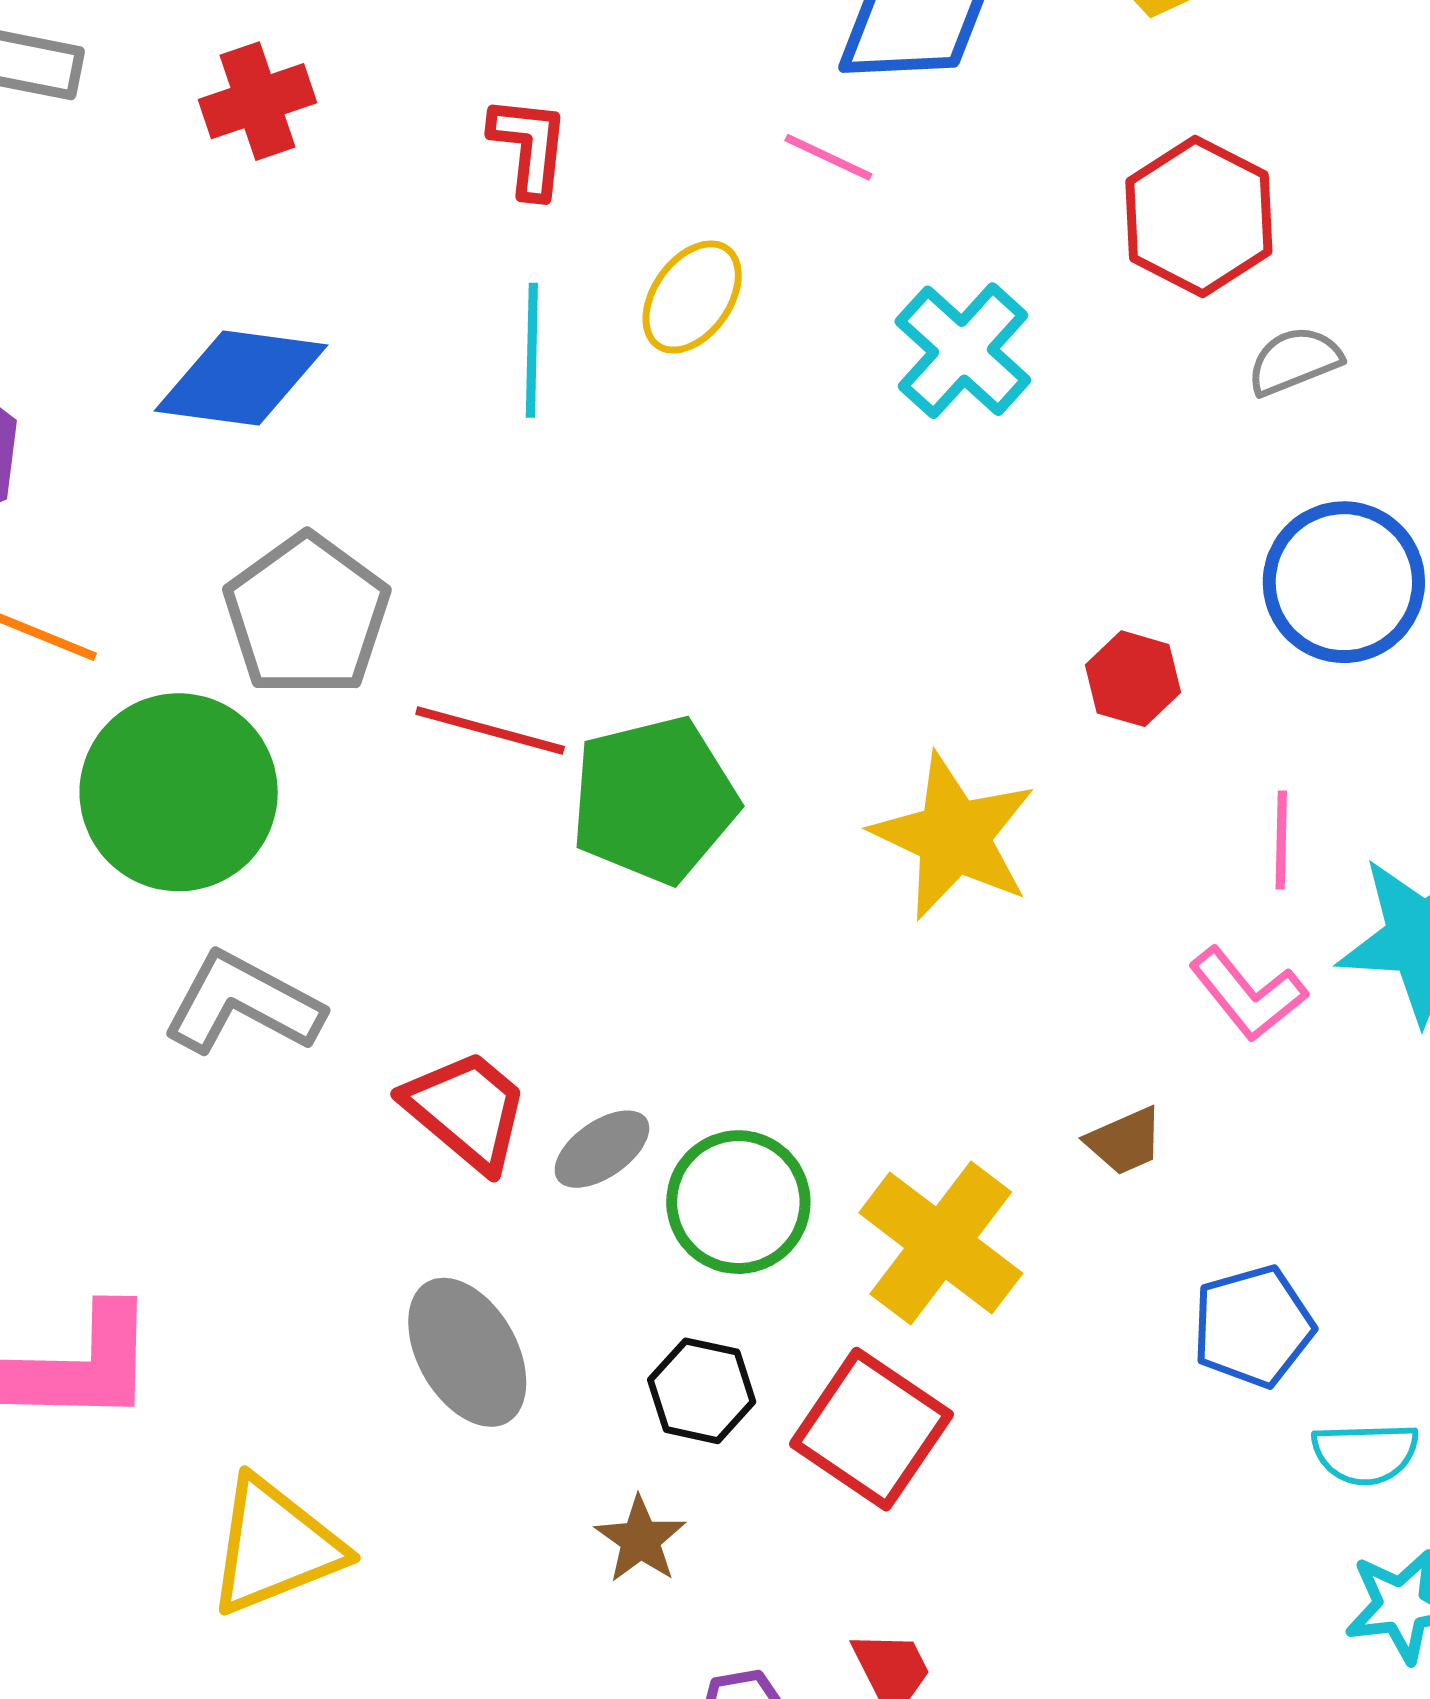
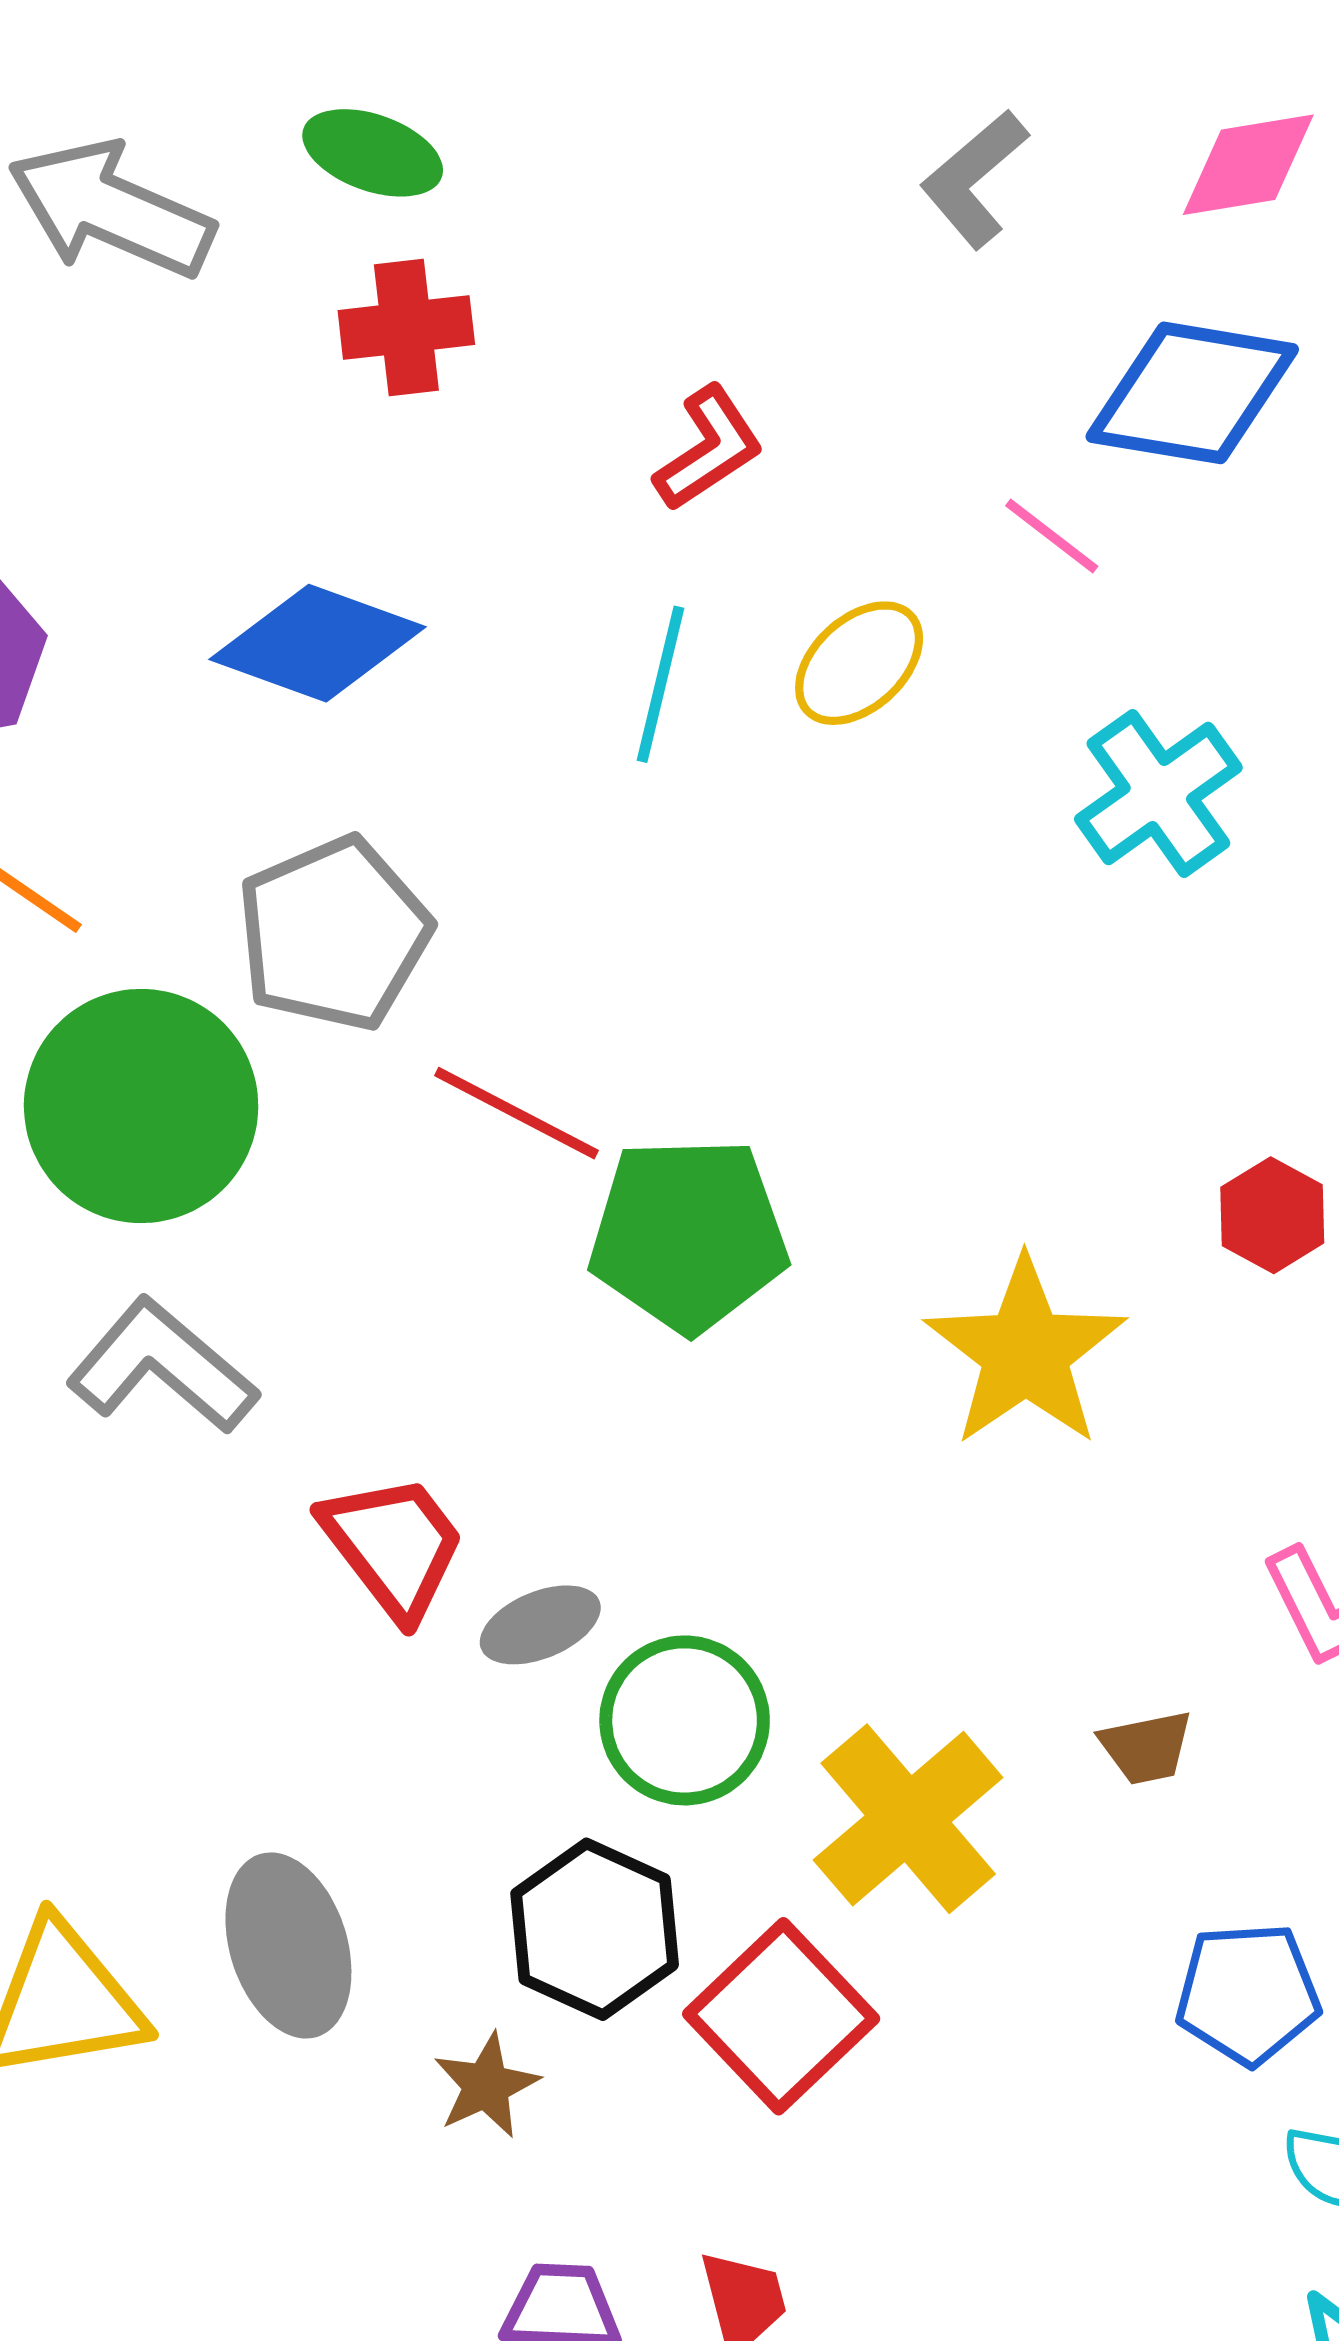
red L-shape: (529, 147) -> (709, 449), turned 38
gray ellipse: (467, 1352) -> (288, 1945), moved
black hexagon: (702, 1391) -> (595, 1929), size x1.4

